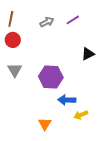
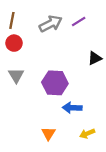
gray arrow: (47, 22) -> (51, 24), size x1.5
yellow arrow: (81, 115) -> (87, 134), moved

